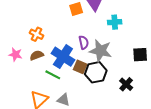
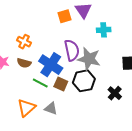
purple semicircle: (84, 42) -> (72, 50), size x1.5
brown semicircle: (37, 55) -> (24, 63), turned -144
brown square: (80, 67) -> (61, 84), moved

